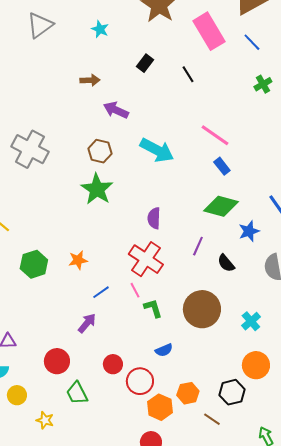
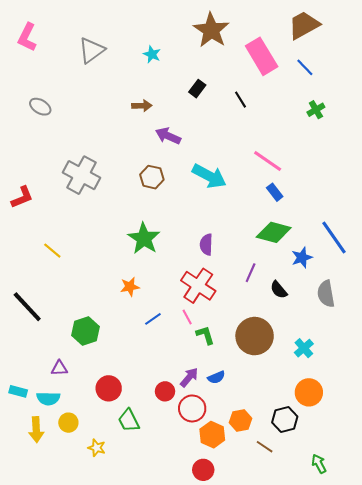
green star: (97, 189) -> (144, 238), moved
green hexagon: (34, 264) -> (86, 331), moved
purple arrow: (87, 323) -> (189, 377), moved

